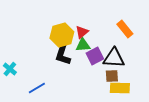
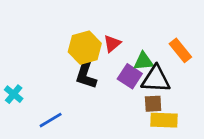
orange rectangle: (125, 29) -> (180, 50), moved
green triangle: (83, 45) -> (144, 61), moved
purple square: (95, 56) -> (130, 76), turned -30

